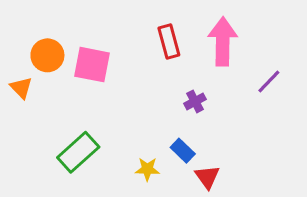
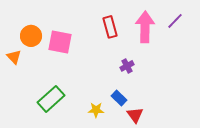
purple line: (269, 81) -> (175, 21), moved

